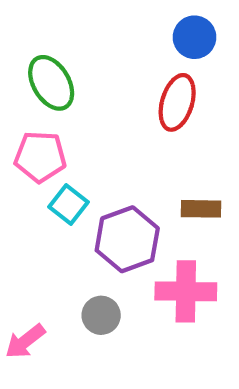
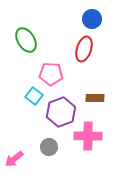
pink pentagon: (40, 157) -> (51, 74), moved

